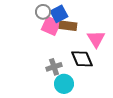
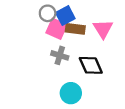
pink triangle: (96, 39) -> (103, 29), moved
gray cross: (54, 67) -> (60, 55), moved, turned 35

